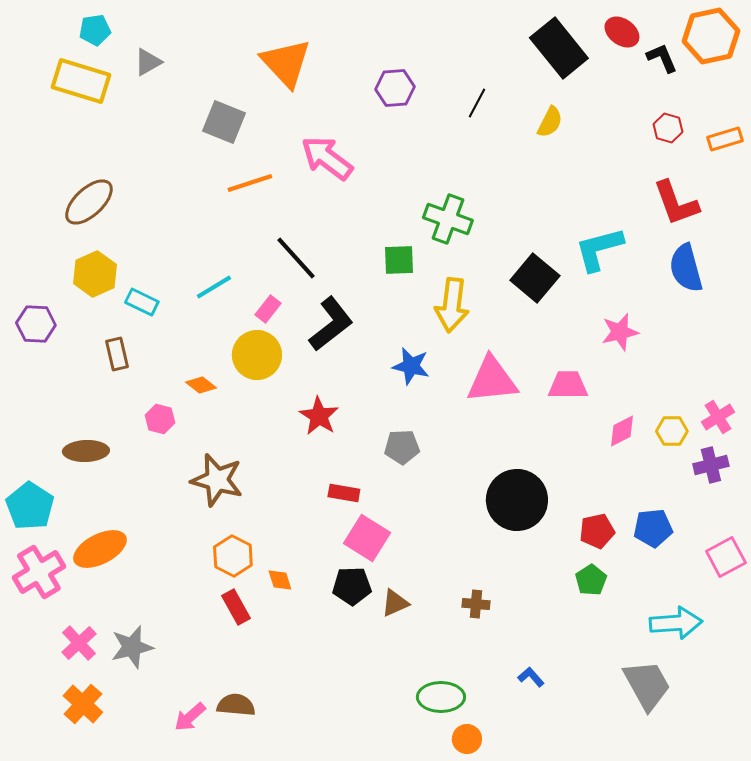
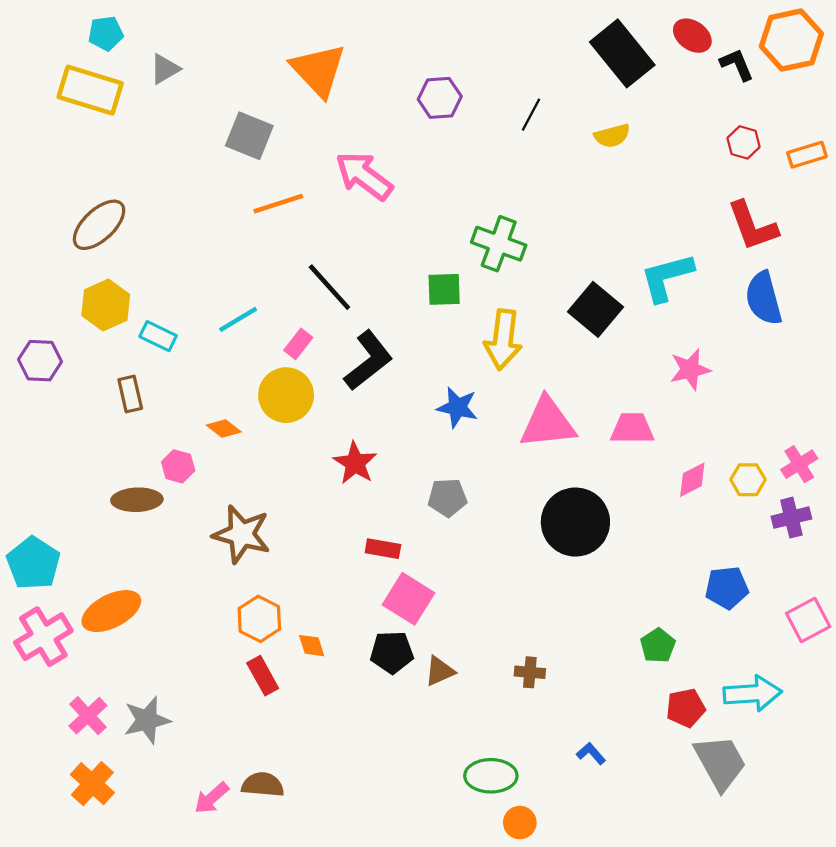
yellow semicircle: (550, 122) -> (612, 136), turned 48
brown ellipse: (86, 451) -> (137, 500), moved
black circle: (517, 500) -> (575, 522), moved
red pentagon: (597, 531) -> (686, 708), moved

